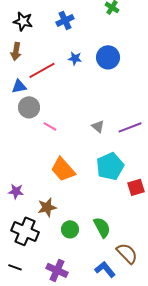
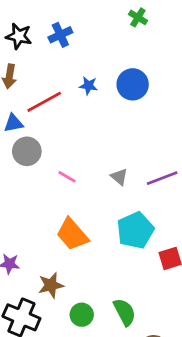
blue cross: (65, 20) -> (60, 35), moved
pink line: (50, 126) -> (67, 177), moved

